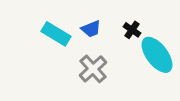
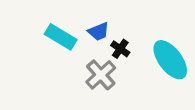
black cross: (132, 30) -> (120, 49), moved

